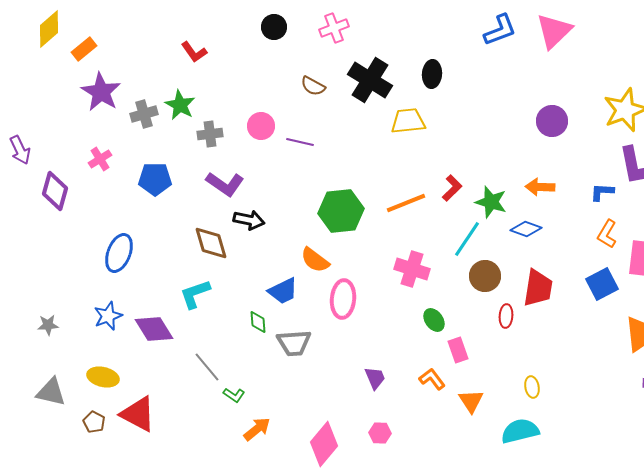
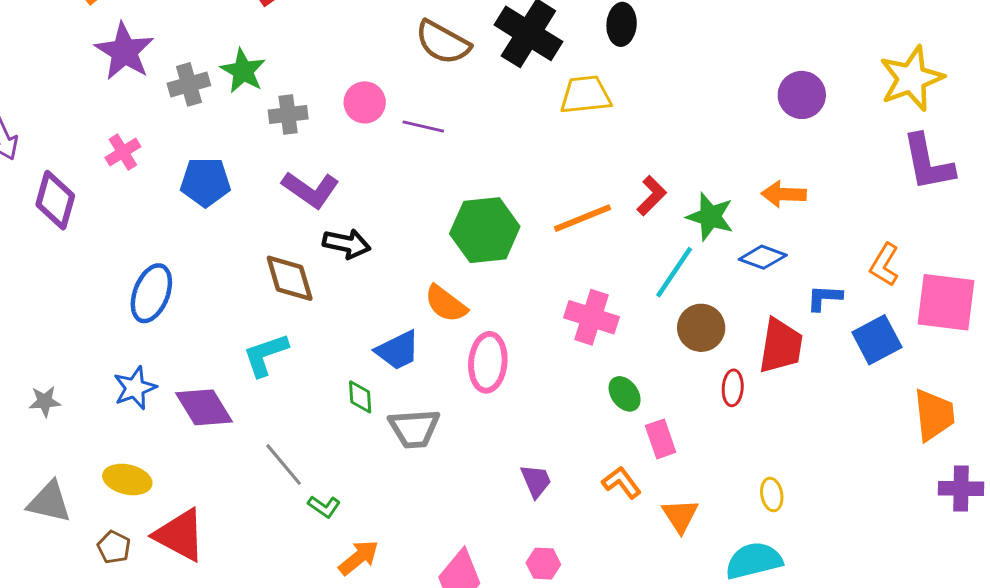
brown semicircle: (313, 86) -> (443, 42), size x1.5
blue L-shape: (602, 192) -> (824, 298), moved

